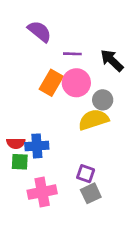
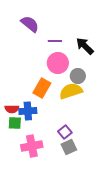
orange rectangle: (51, 83) -> (42, 88), moved
purple square: (86, 174) -> (65, 132), turned 32

